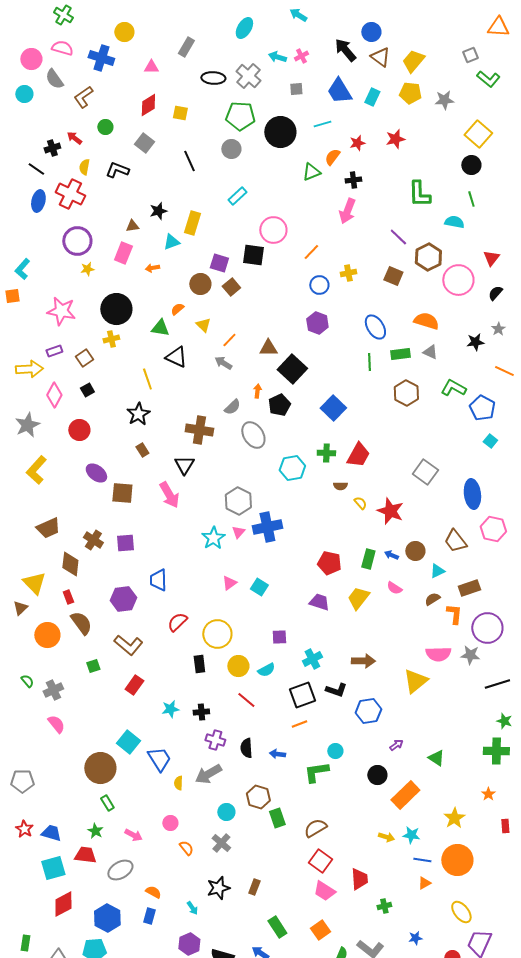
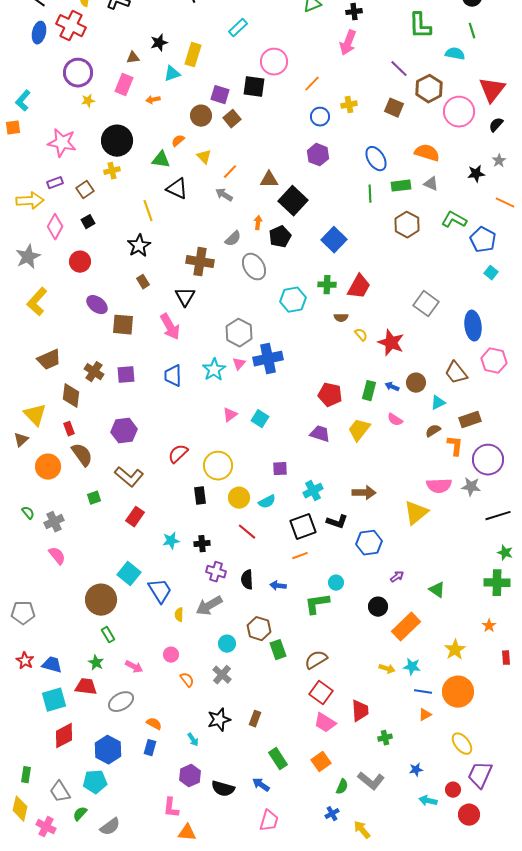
red triangle: (491, 258) -> (492, 90), size x1.6
blue trapezoid: (158, 580) -> (173, 376), moved

